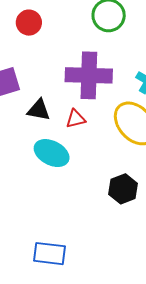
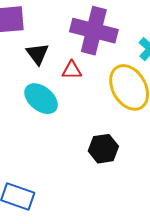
black triangle: (39, 110) -> (38, 54), turned 30

